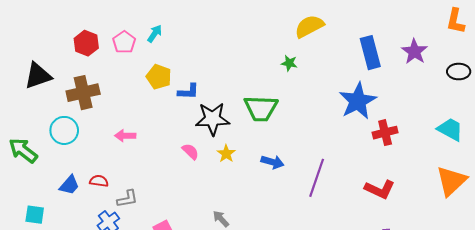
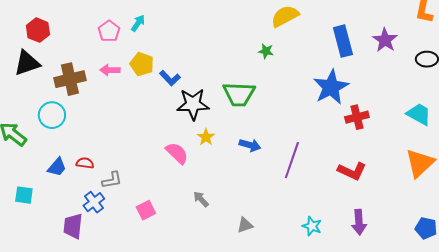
red hexagon: (86, 43) -> (38, 30), moved
blue L-shape: (188, 92) -> (170, 78), turned 45
pink arrow: (125, 136) -> (110, 70), moved
pink semicircle: (190, 151) -> (177, 153), moved, size x1.4

